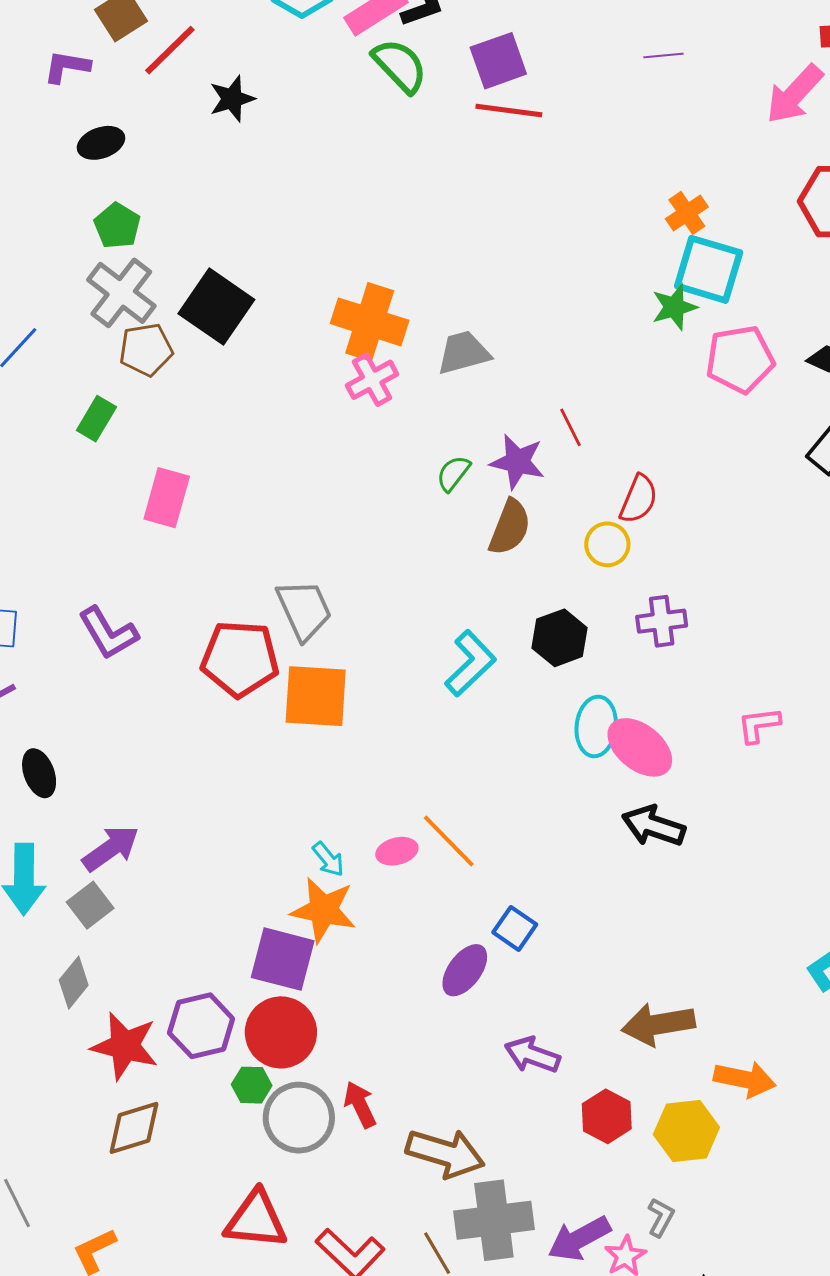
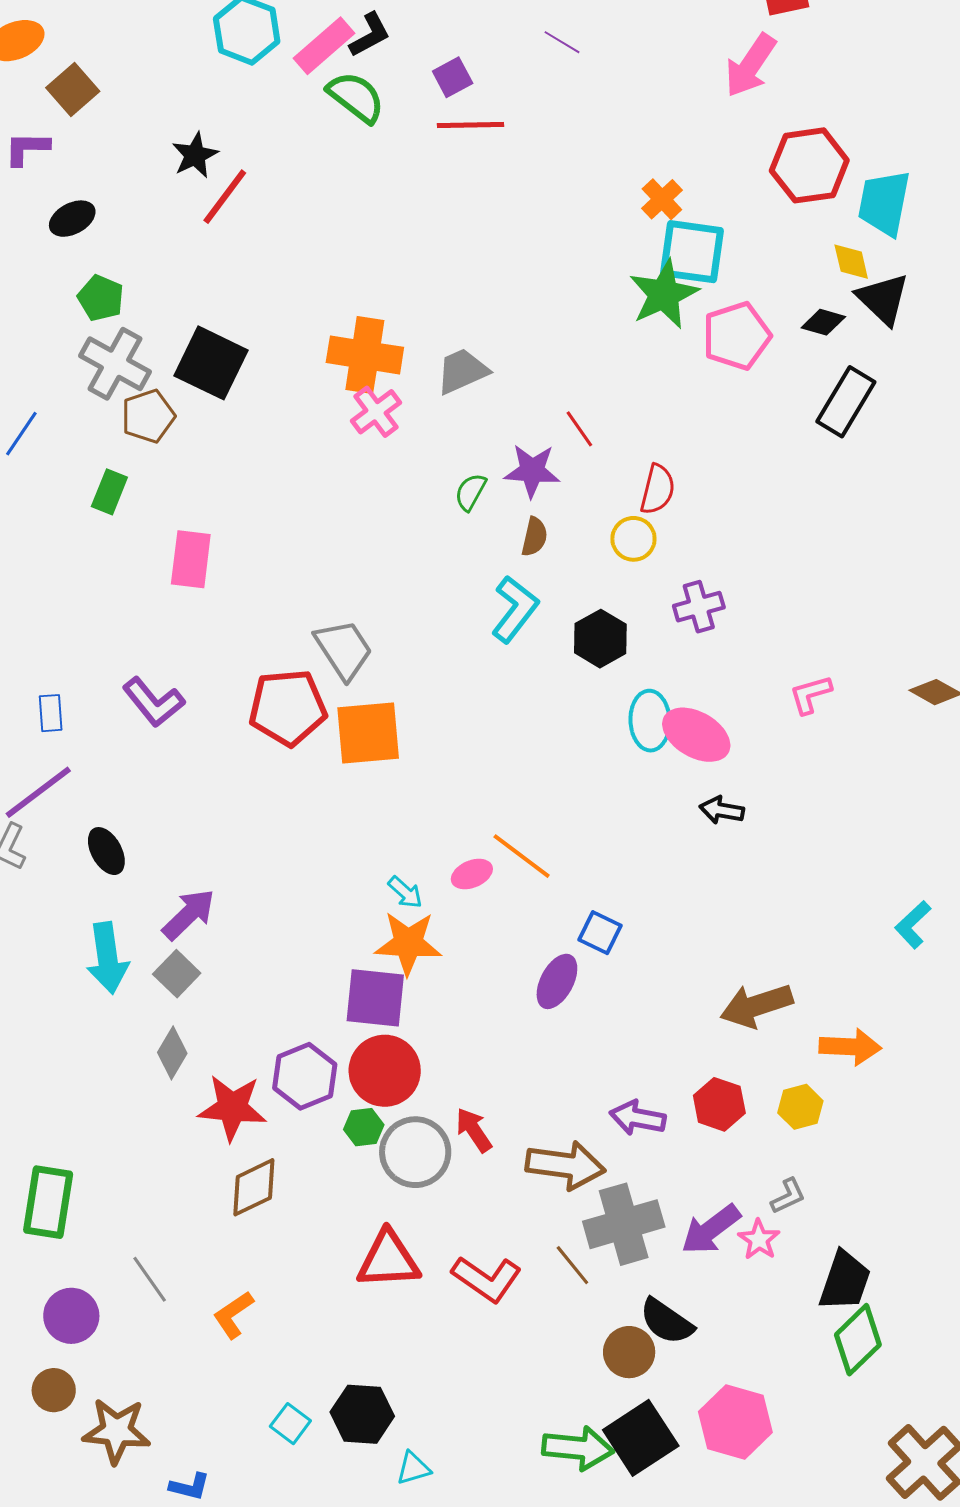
red line: (170, 50) -> (225, 197), moved
purple line: (663, 55) -> (562, 42), moved, turned 45
purple square: (498, 61) -> (453, 77), size x0.7
green star: (674, 307) -> (664, 294), size x1.5
brown semicircle: (510, 527) -> (534, 537), size x0.7
cyan L-shape: (470, 663) -> (515, 609), moved
black arrow: (654, 826) -> (722, 810), size x0.7
purple arrow: (532, 1055) -> (638, 1118), moved
yellow hexagon: (686, 1131) -> (800, 1107), size x0.7
gray L-shape: (661, 1217) -> (788, 1196), turned 45

